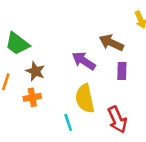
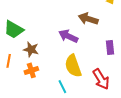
purple rectangle: (122, 71) -> (110, 48), moved

